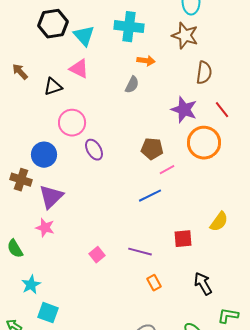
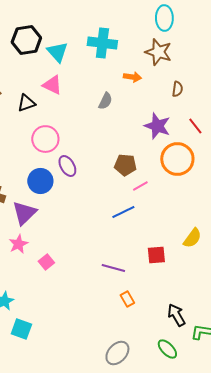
orange arrow: (146, 61) -> (132, 77), moved
brown semicircle: (204, 73) -> (177, 89), size x0.7
blue circle: (44, 155) -> (40, 181), moved
pink star: (45, 228) -> (18, 244), turned 30
pink square: (97, 255) -> (46, 262), moved
black arrow: (203, 284) -> (176, 315), moved

